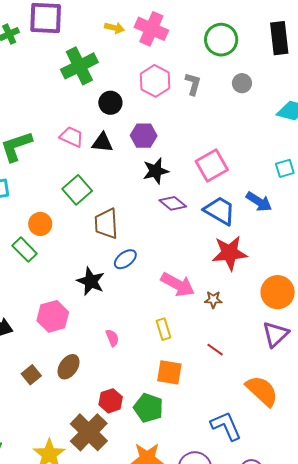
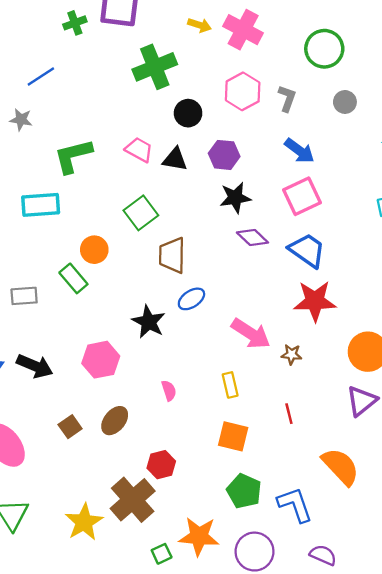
blue arrow: (259, 202) -> (299, 151), moved
red line: (215, 350) -> (289, 414), turned 36
green pentagon: (148, 408) -> (244, 491), moved

